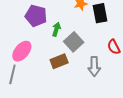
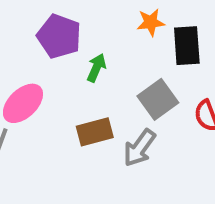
gray square: (74, 42) -> (158, 99), moved
gray arrow: (94, 66) -> (139, 148), moved, turned 30

